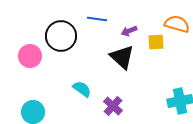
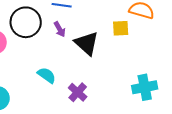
purple arrow: (129, 31) -> (60, 29), moved, turned -98

